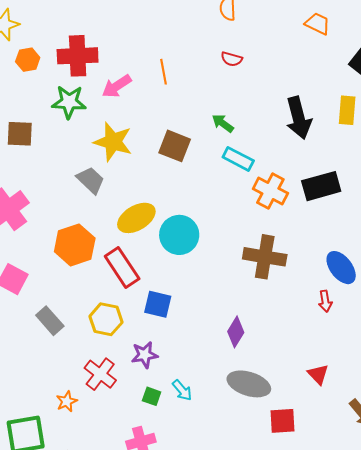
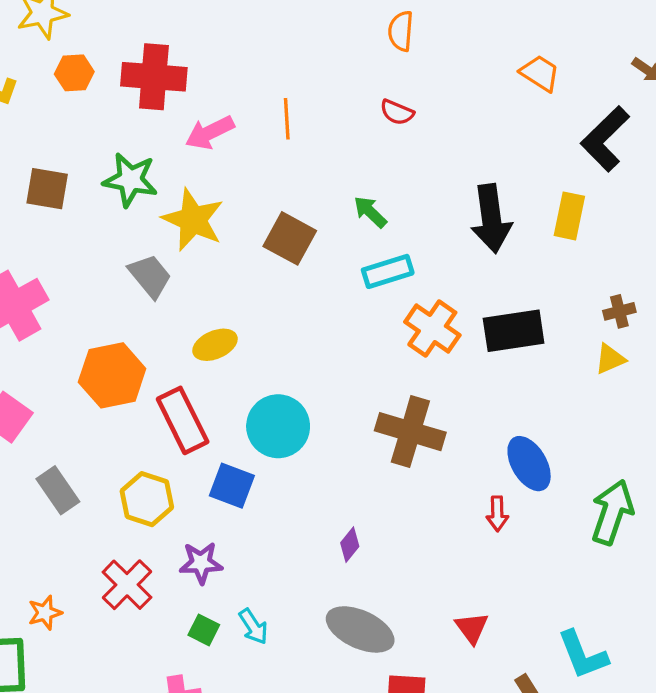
green star: (69, 102) -> (130, 180), moved
cyan rectangle: (238, 159) -> (388, 271), turned -52
yellow ellipse: (136, 218) -> (215, 345), size x0.7
cyan circle: (179, 235) -> (278, 426), moved
purple diamond: (236, 332) -> (350, 545), size x0.7
orange star: (67, 401) -> (45, 613), moved

